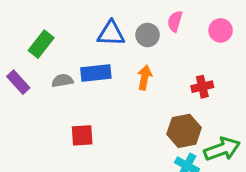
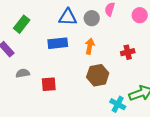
gray semicircle: (62, 81) -> (23, 73), moved
brown hexagon: (184, 131) -> (98, 75), moved

